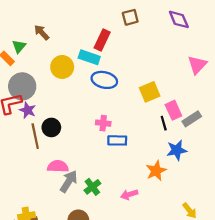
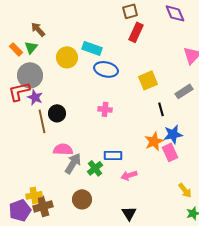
brown arrow: (42, 32) -> (38, 29), moved
red rectangle: (102, 40) -> (136, 32), moved
green triangle: (19, 46) -> (31, 47), moved
pink rectangle: (173, 110) -> (170, 152), moved
gray rectangle: (192, 119) -> (184, 91), moved
blue rectangle: (117, 140) -> (113, 155), moved
orange star: (156, 171) -> (154, 141), moved

